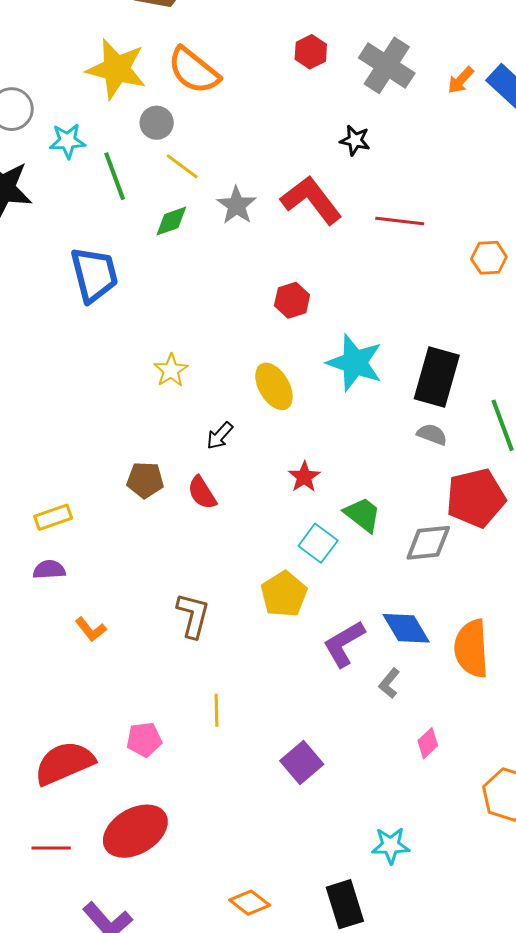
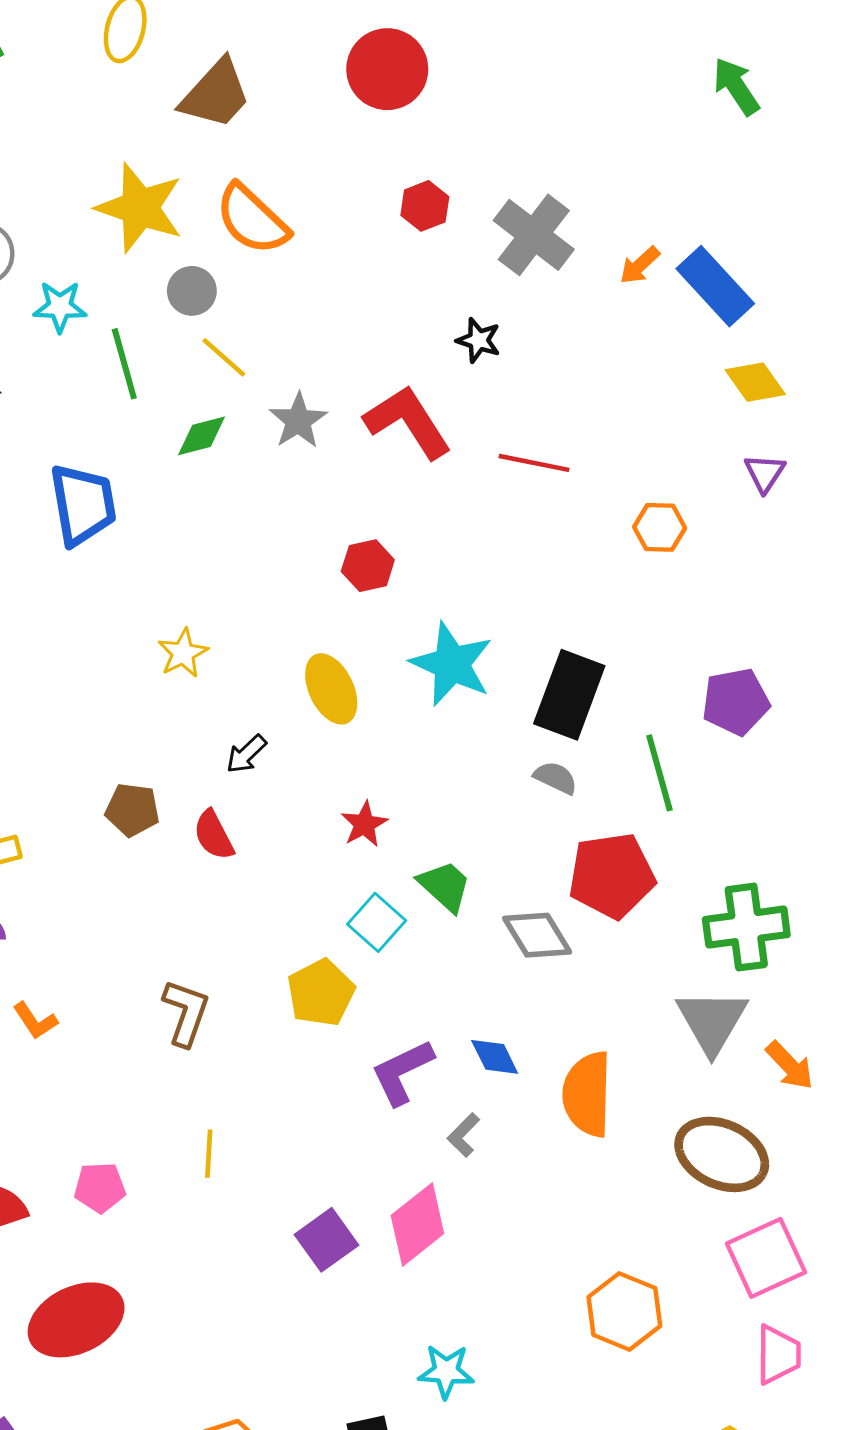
gray diamond: (428, 543) -> (537, 935), turned 60
blue diamond: (406, 628) -> (495, 1057), size x0.7
pink diamond: (428, 743) -> (417, 1224), moved, size x1.8

